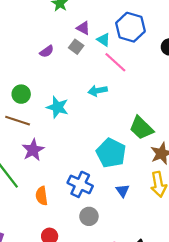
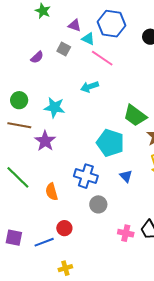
purple triangle: (83, 28) -> (75, 25), moved
purple star: (33, 150) -> (45, 141), moved

